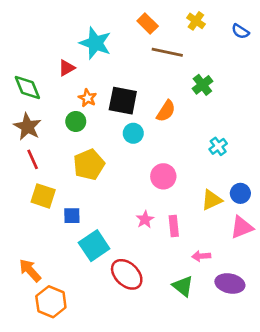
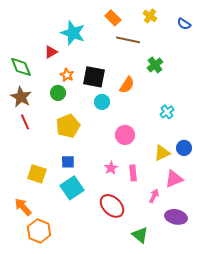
yellow square: (43, 196) -> (37, 174), moved
blue square: (72, 216) -> (68, 162), moved
pink triangle: (242, 227) -> (174, 179), moved
pink arrow: (201, 256) -> (154, 196), turned 120
red ellipse: (127, 274) -> (112, 206), moved
green triangle: (183, 286) -> (140, 235), moved

